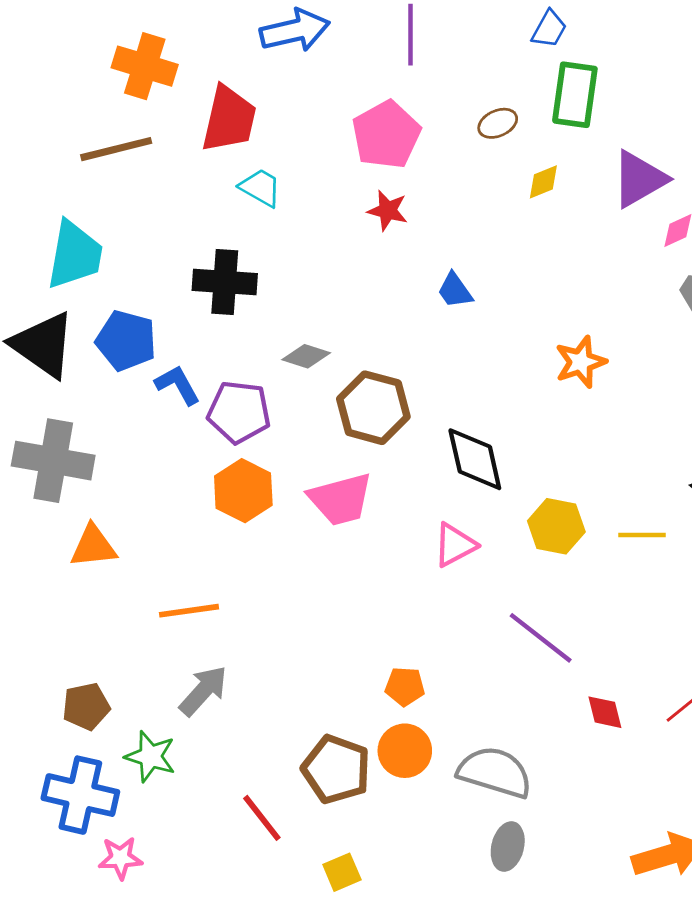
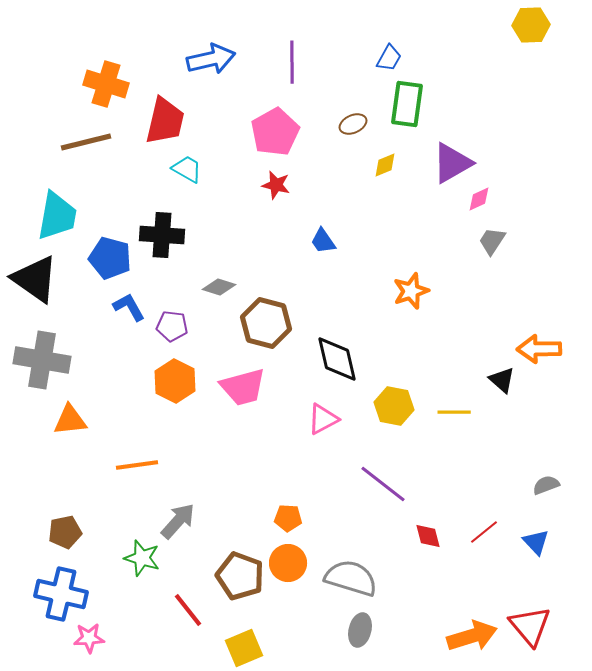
blue pentagon: (126, 341) -> (110, 258), moved
purple pentagon: (239, 412) -> (172, 326), size x0.7
gray arrow: (203, 691) -> (178, 521), moved
green star: (150, 756) -> (142, 558), moved
yellow square: (342, 872) -> (244, 648), size x1.4

